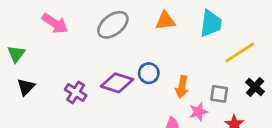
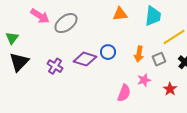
gray ellipse: (113, 25) -> (66, 23), moved
black triangle: (26, 87) -> (19, 62), size x1.5
orange arrow: (182, 87) -> (139, 54), moved
gray square: (219, 94) -> (159, 59), moved, turned -32

